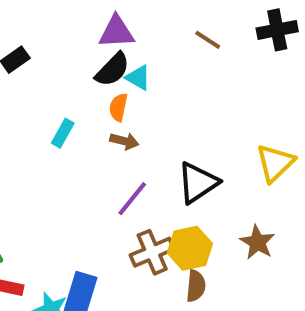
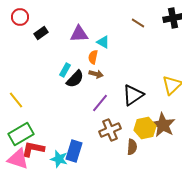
purple triangle: (116, 32) -> (79, 34), moved
black semicircle: (112, 70) -> (75, 79), moved
brown star: (257, 242) -> (163, 125), size x1.4
yellow hexagon: (190, 248) -> (145, 128), moved

